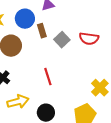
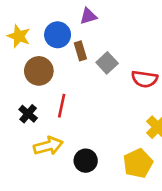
red semicircle: (89, 39) -> (145, 79), moved
red line: (48, 77) -> (62, 106), moved, turned 30

